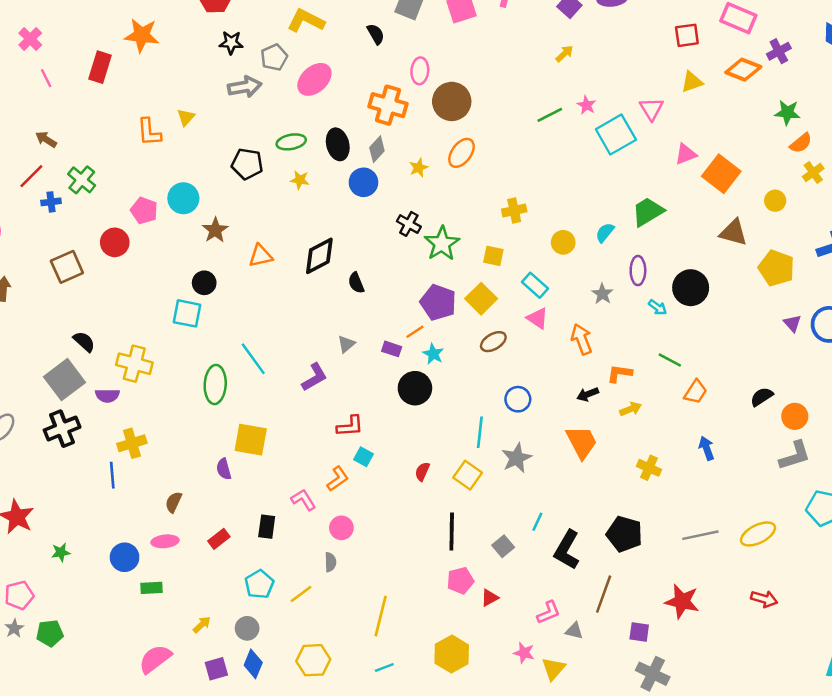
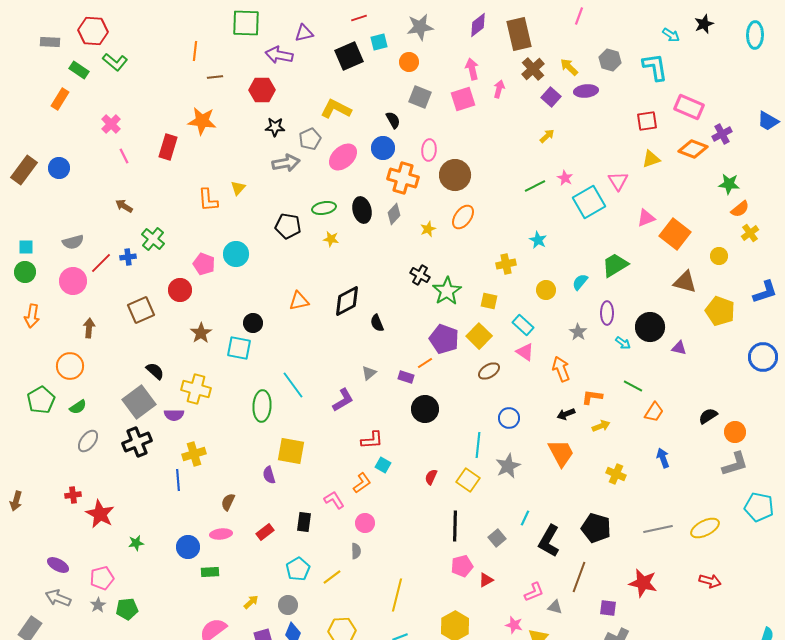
red line: (31, 176) -> (101, 263), moved
blue circle: (363, 182) -> (383, 148), moved
brown star: (215, 230) -> (201, 333), moved
purple triangle: (792, 323) -> (679, 348), moved, turned -35
cyan star: (433, 354) -> (538, 240), moved

